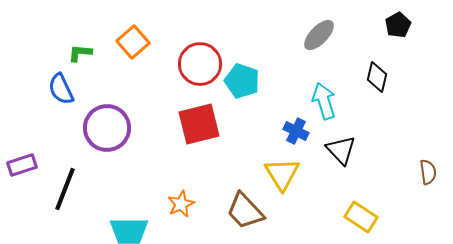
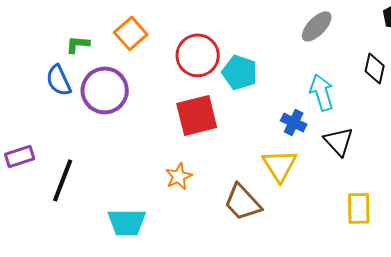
purple circle: (107, 128) -> (105, 90), moved
orange star: (181, 204) -> (179, 176), moved
yellow rectangle: (361, 217) -> (359, 208), turned 56

